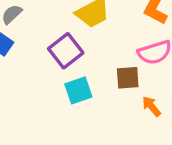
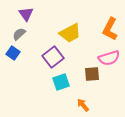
orange arrow: (151, 106) -> (83, 105), moved

